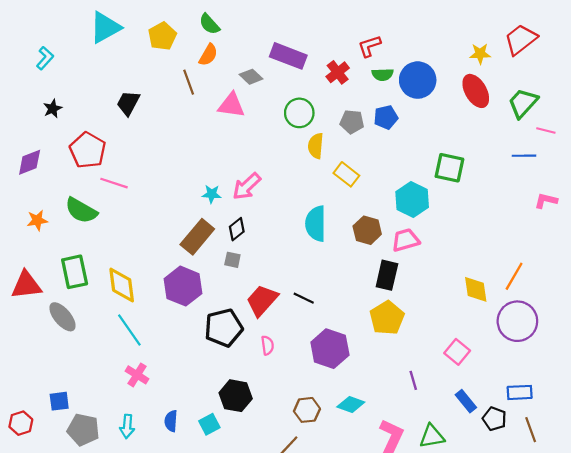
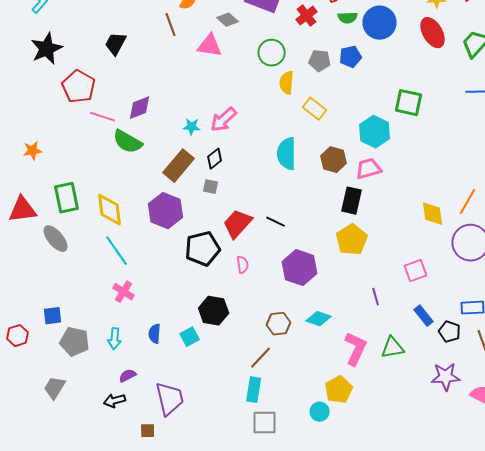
black star: (53, 109) -> (47, 49), size x1.8
purple diamond: (30, 162) -> (140, 108), moved
green semicircle: (81, 210) -> (128, 142), moved
pink square: (457, 352) -> (416, 271), turned 30

